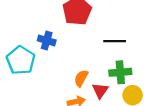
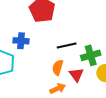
black line: (115, 41) -> (67, 46), moved

